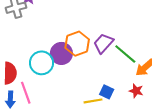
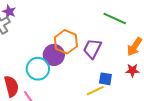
purple trapezoid: (103, 43) -> (92, 49), moved
green line: (125, 54) -> (115, 19), moved

